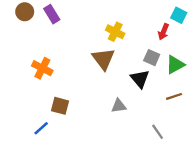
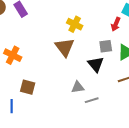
gray square: (152, 58) -> (106, 46), turned -32
blue line: (41, 128) -> (12, 106), turned -48
gray line: (158, 132) -> (92, 100), moved, turned -72

